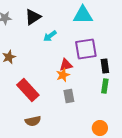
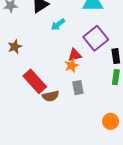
purple square: (86, 49) -> (96, 38), turned -30
brown semicircle: (33, 121) -> (51, 96), moved

